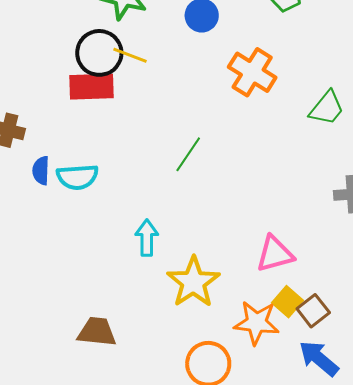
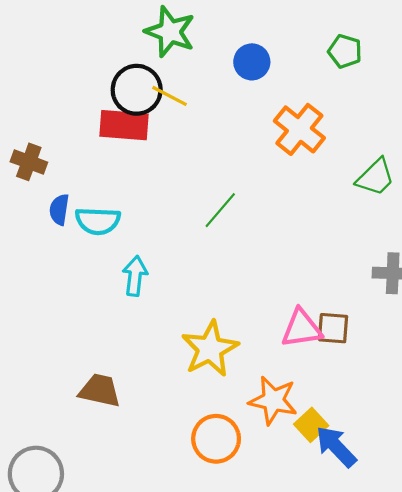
cyan arrow: (147, 238) -> (135, 276), moved
yellow square: (287, 302) -> (311, 425), moved
brown square: (313, 311) -> (333, 328), moved, turned 36

